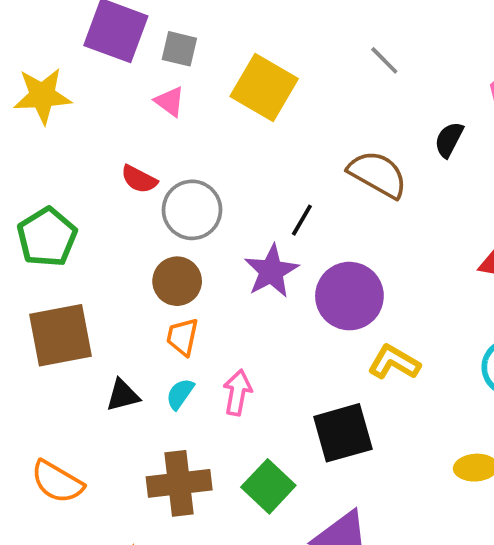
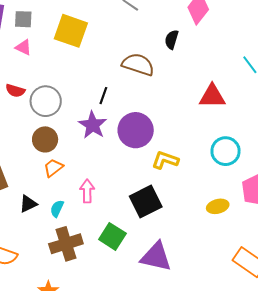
orange trapezoid: (182, 337) -> (53, 168), turned 50
cyan semicircle: (180, 394) -> (57, 209), moved

